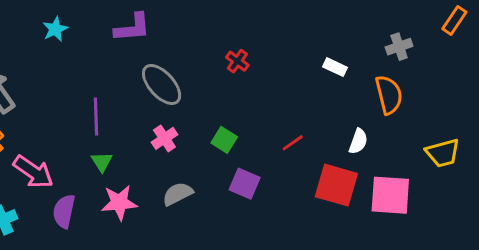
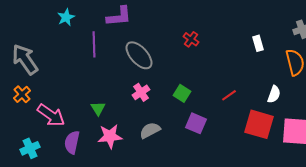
white rectangle: (335, 67) -> (258, 43), turned 49
purple line: (96, 117) -> (94, 44), moved

